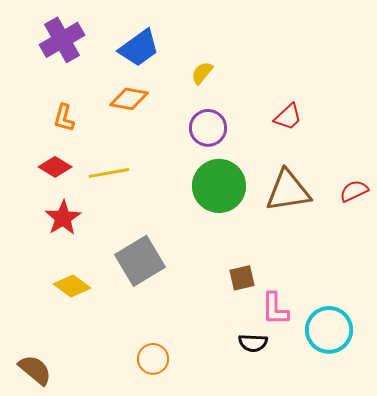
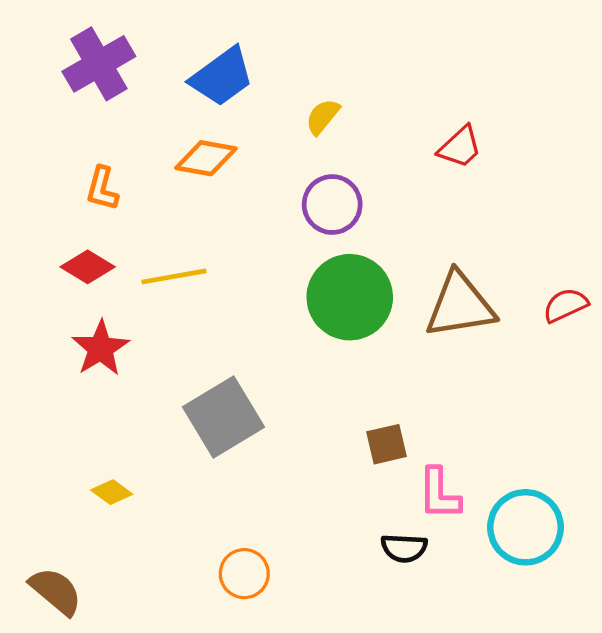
red trapezoid: (288, 117) -> (460, 147), moved
yellow diamond: (72, 286) -> (112, 492), moved, size x0.7

